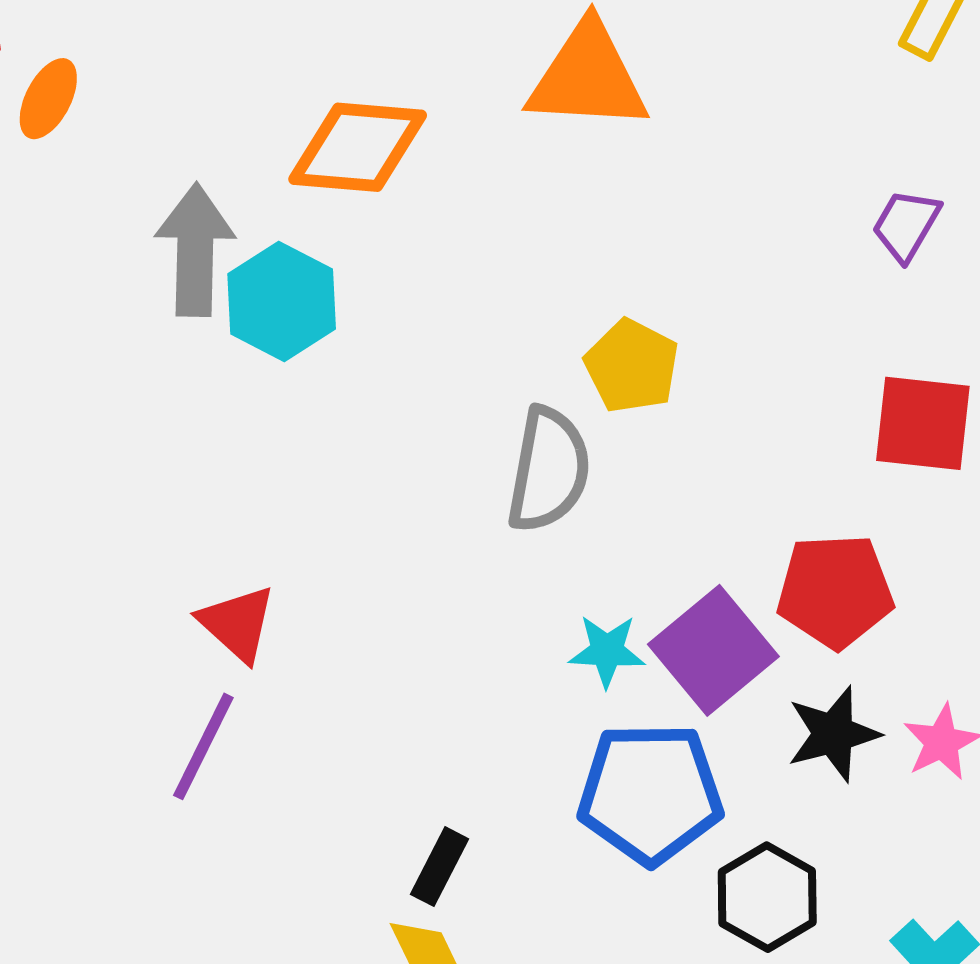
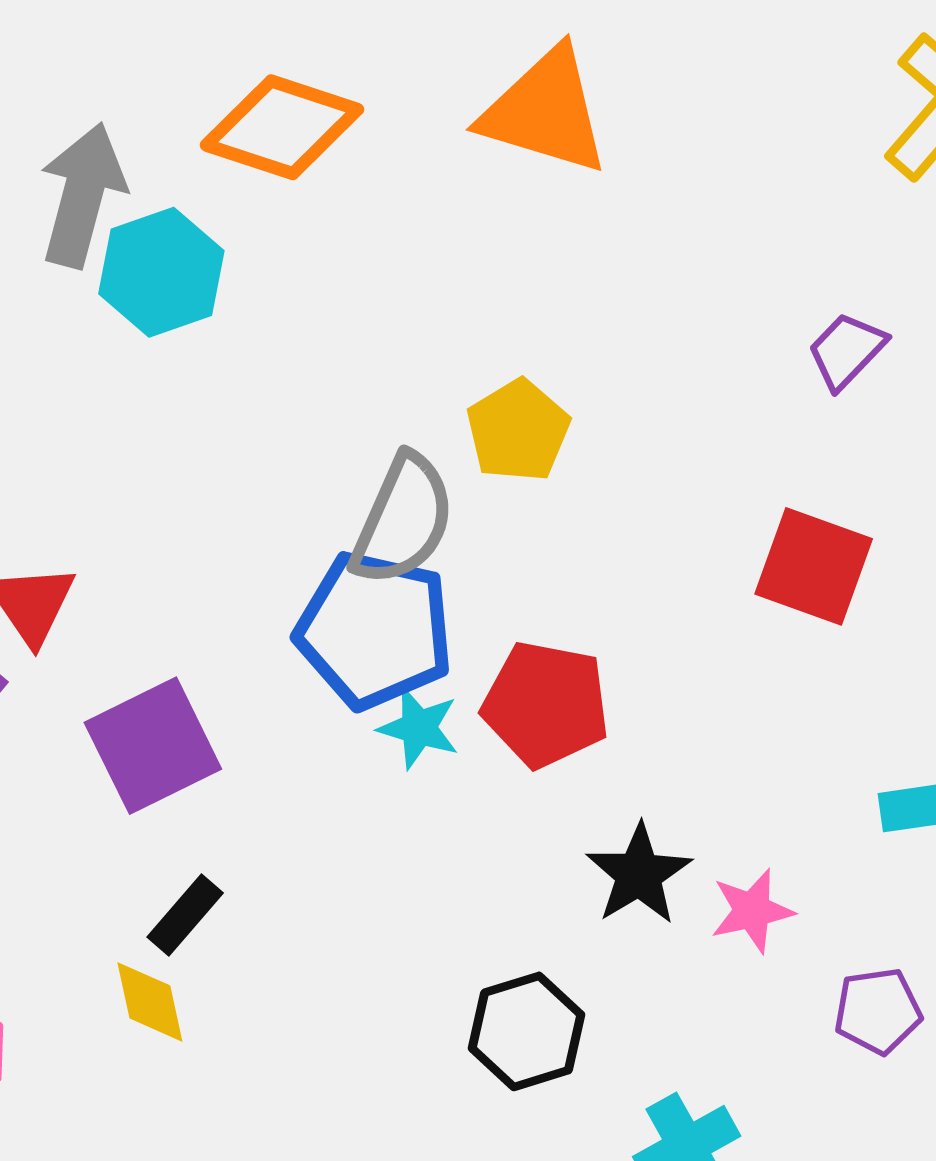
red pentagon: (835, 591) -> (546, 704), moved
purple square: (713, 650) -> (153, 746), moved
black star: (833, 734) -> (639, 874), turned -30
blue pentagon: (650, 793) -> (375, 630), moved

